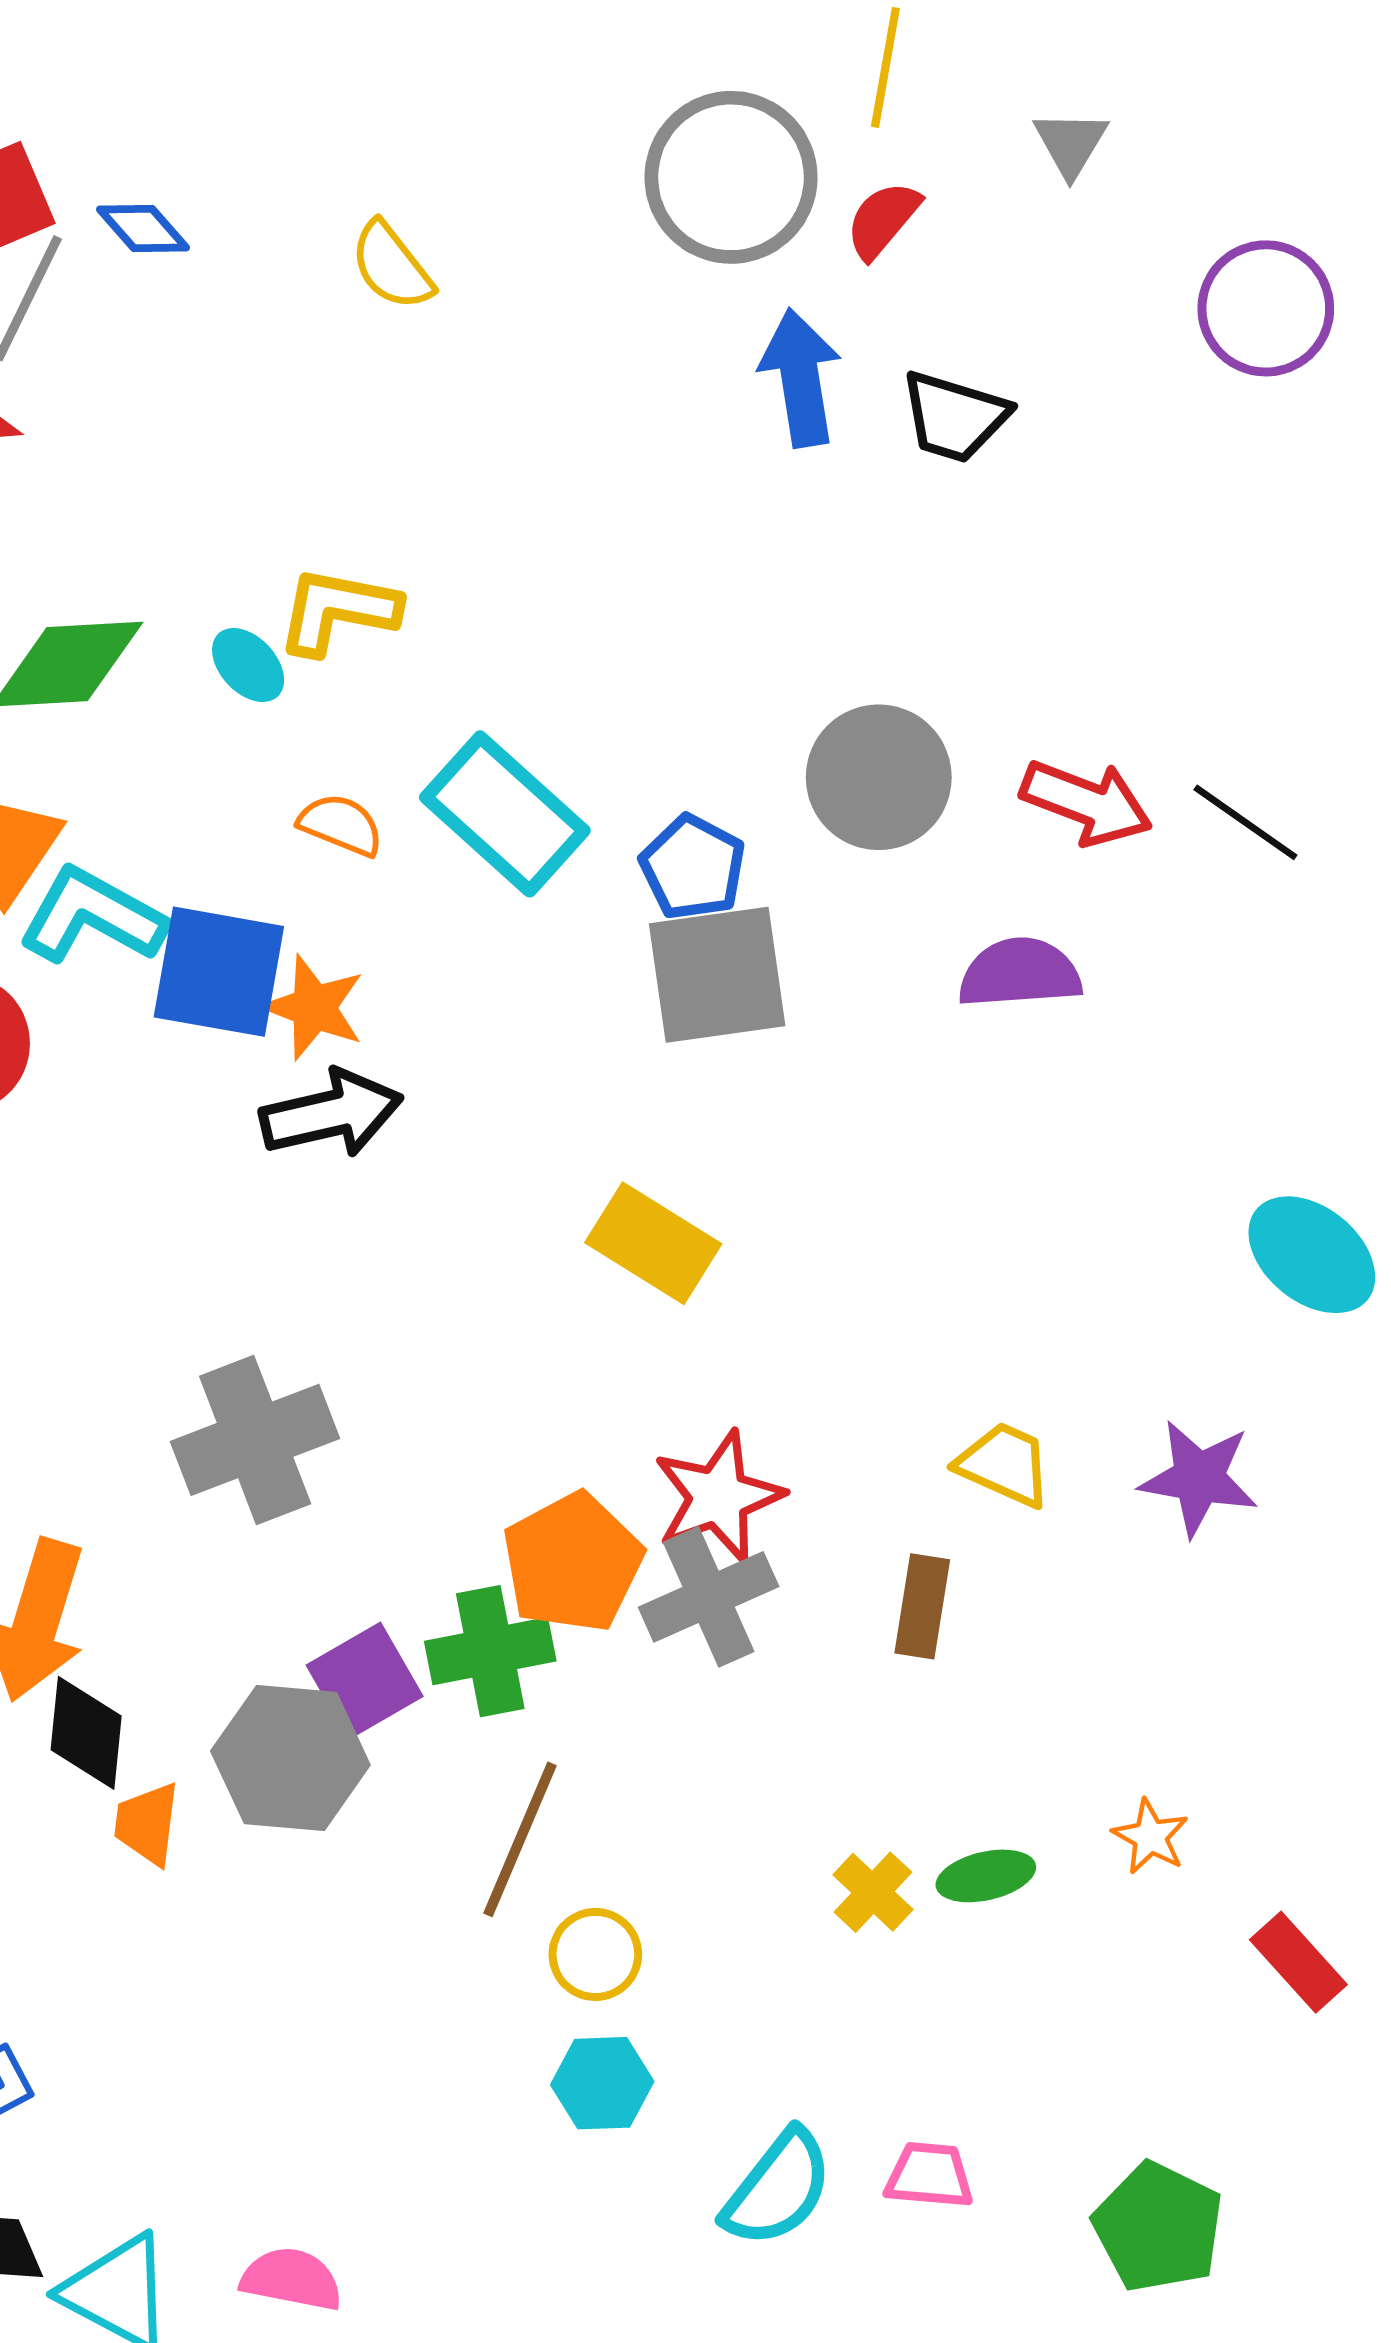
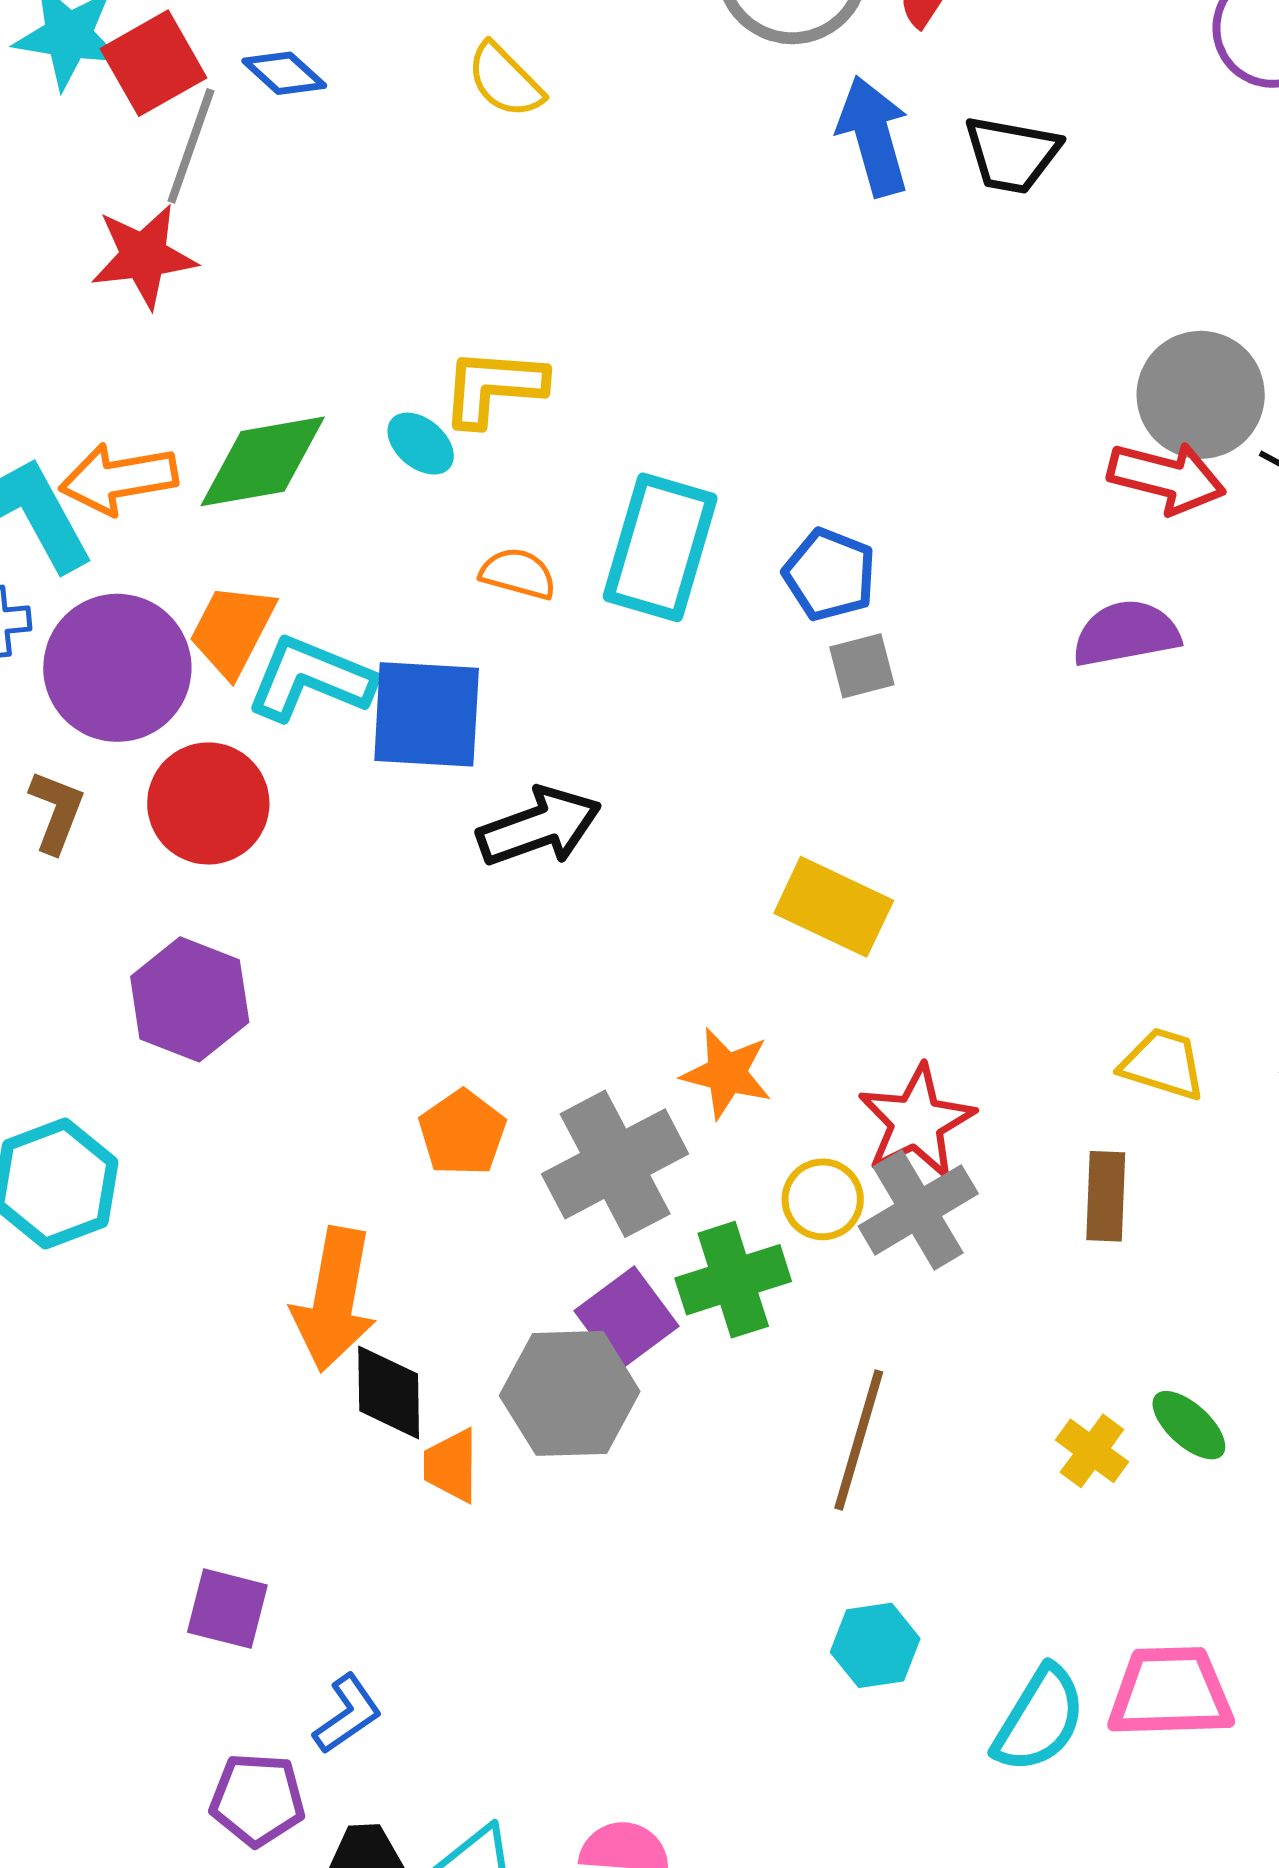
gray circle: (879, 777) -> (1201, 395), moved
cyan rectangle: (505, 814) -> (660, 547), turned 71
gray square: (717, 975) -> (862, 666), size x0.5
orange star: (314, 1007) -> (727, 1073), moved
gray cross: (255, 1440) -> (615, 1164), moved
orange pentagon: (573, 1563) -> (462, 1133), moved, size x0.7
brown line: (520, 1839) -> (859, 1440), moved
green ellipse: (986, 1876) -> (1189, 1425), turned 62
yellow circle: (595, 1954) -> (823, 1199), moved
pink trapezoid: (929, 2175) -> (1170, 1692), size x1.6

